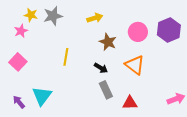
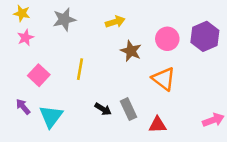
yellow star: (31, 15) -> (22, 13), moved
pink square: (18, 62) -> (39, 75), moved
black arrow: (101, 68) -> (103, 109), moved
purple arrow: (19, 102) -> (23, 107), moved

